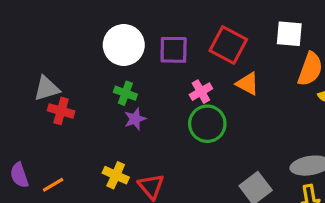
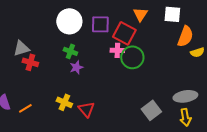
red square: (228, 45) -> (124, 33), moved
orange triangle: (247, 84) -> (140, 14), moved, turned 35
pink cross: (201, 92) -> (117, 50), turned 32
green circle: (207, 124) -> (132, 57), moved

